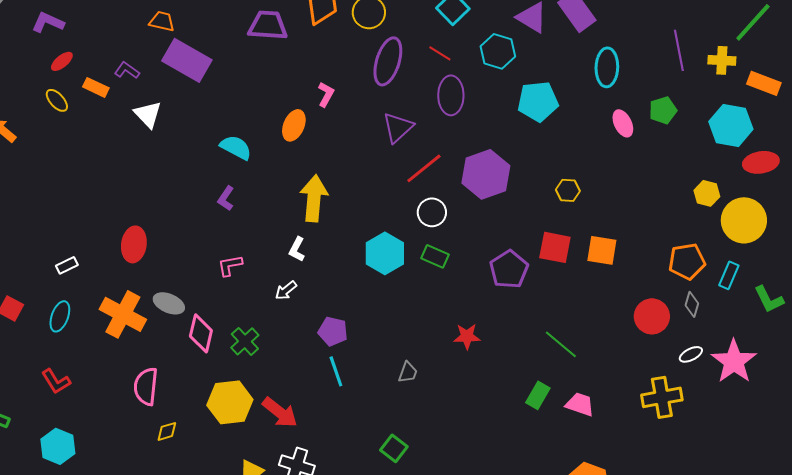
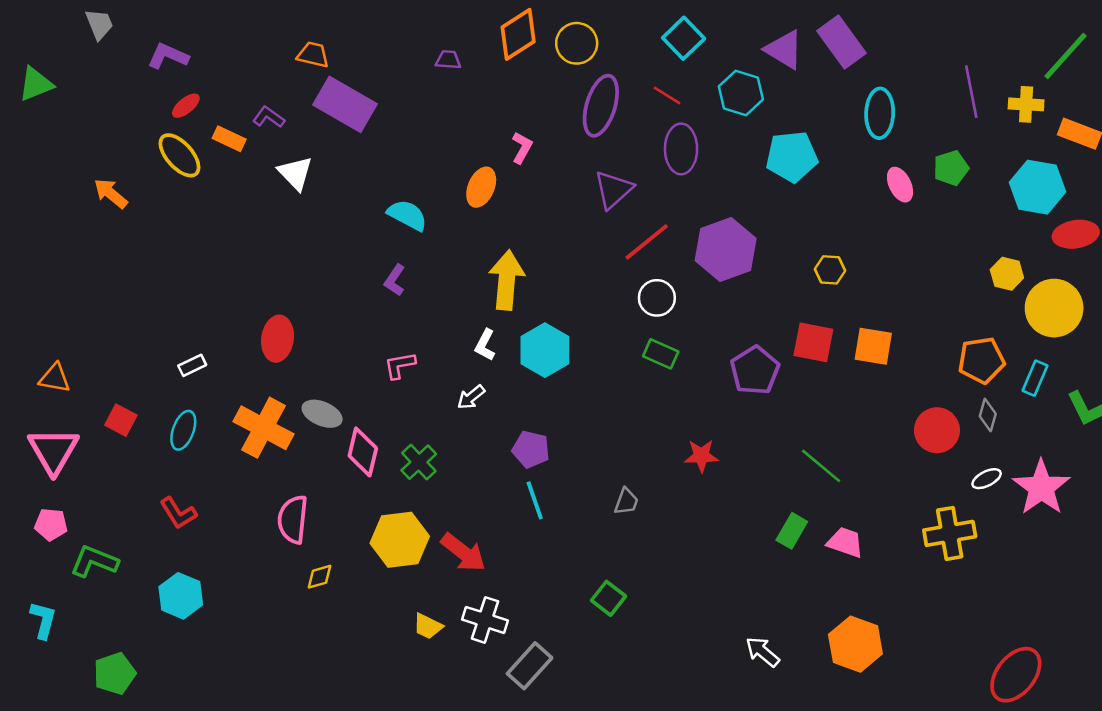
purple trapezoid: (268, 25) -> (448, 60), size x0.5
yellow ellipse: (57, 100) -> (179, 155), size x1.5
cyan hexagon: (385, 253) -> (545, 350), moved

